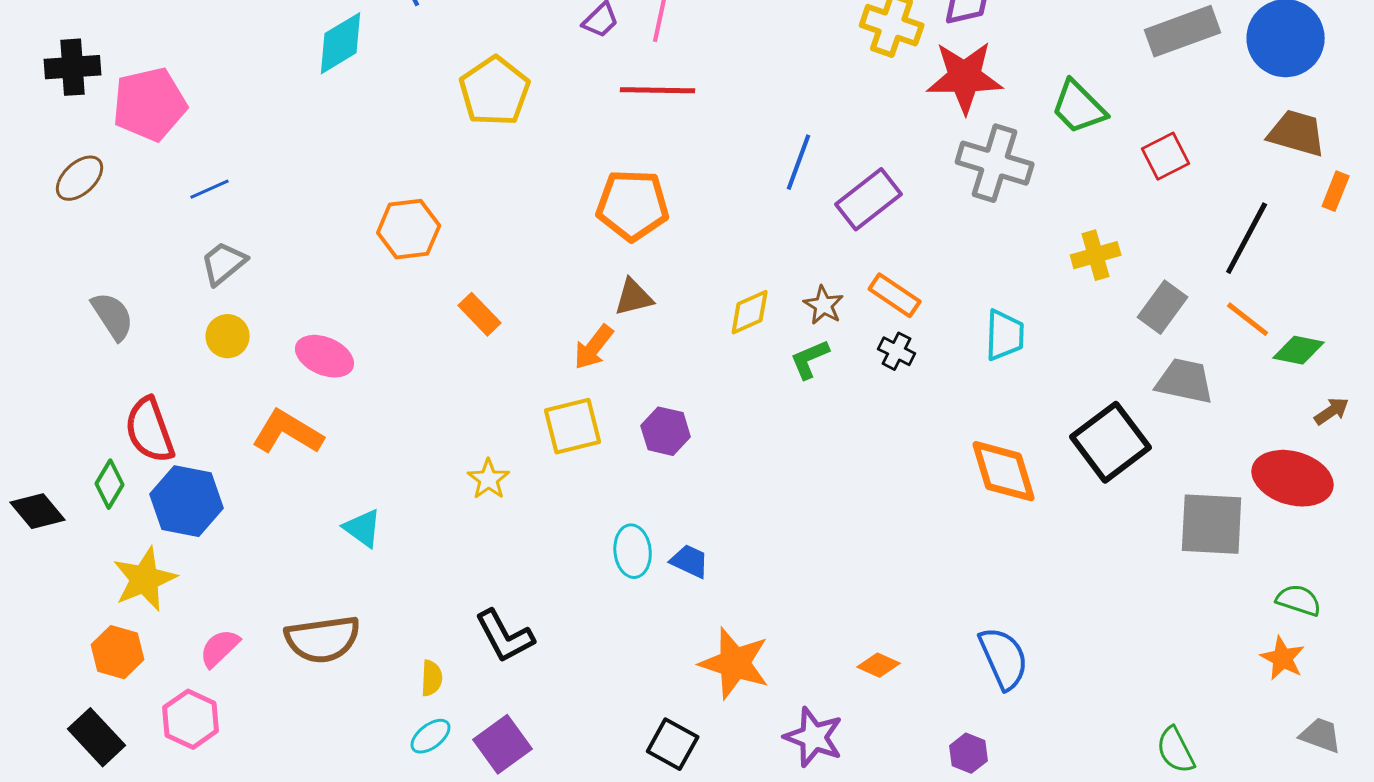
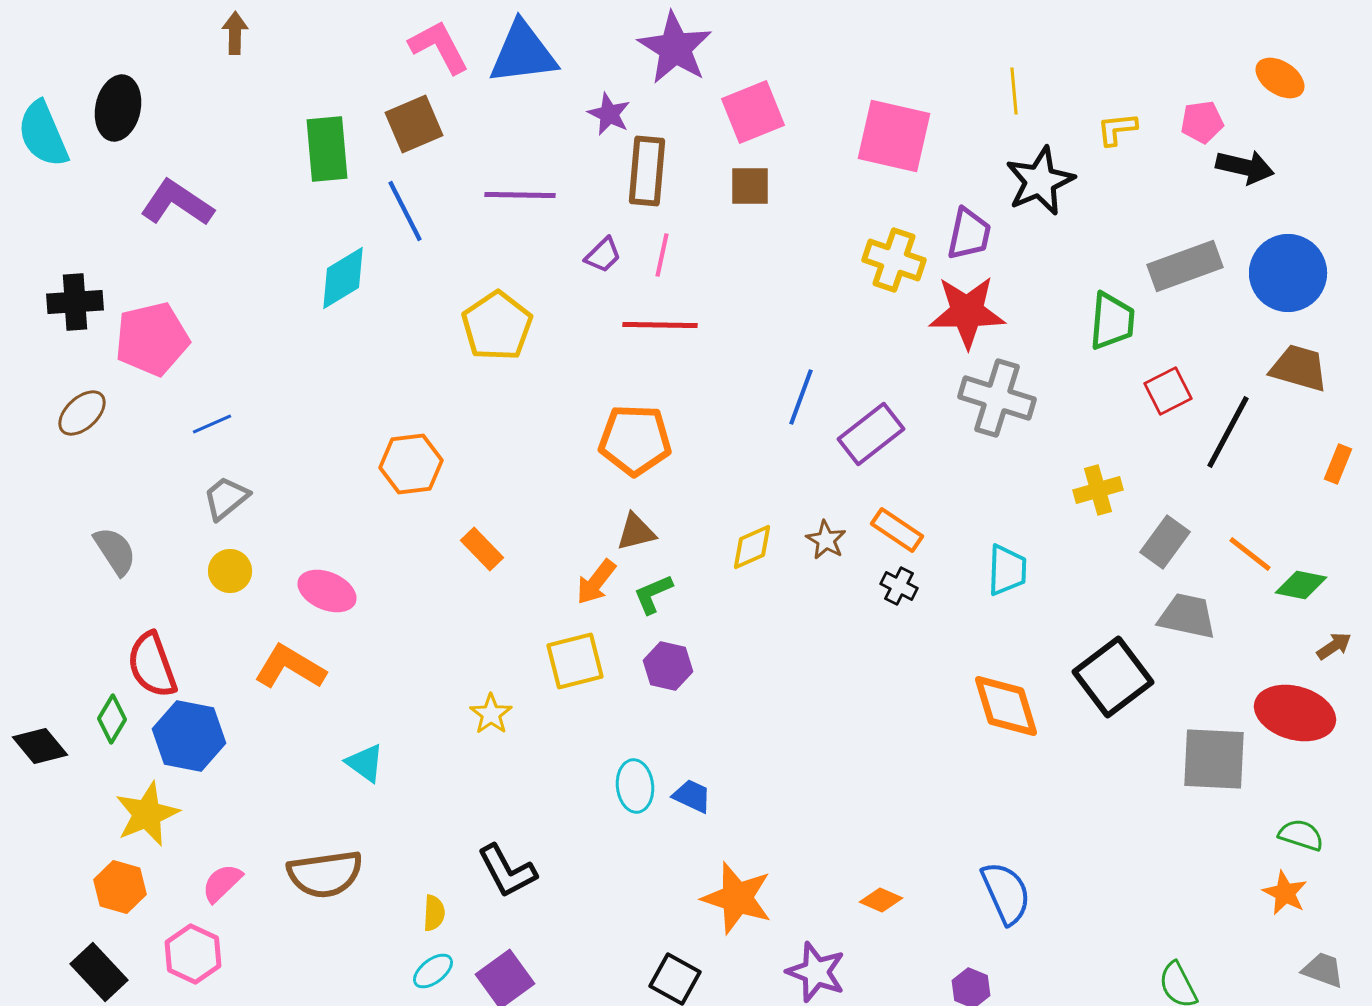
green trapezoid: (1079, 107) -> (1112, 321), moved, turned -130
orange rectangle: (1336, 191) -> (1338, 464), moved
black line: (1247, 238) -> (1228, 432), moved
green L-shape: (810, 359) -> (653, 594), moved

